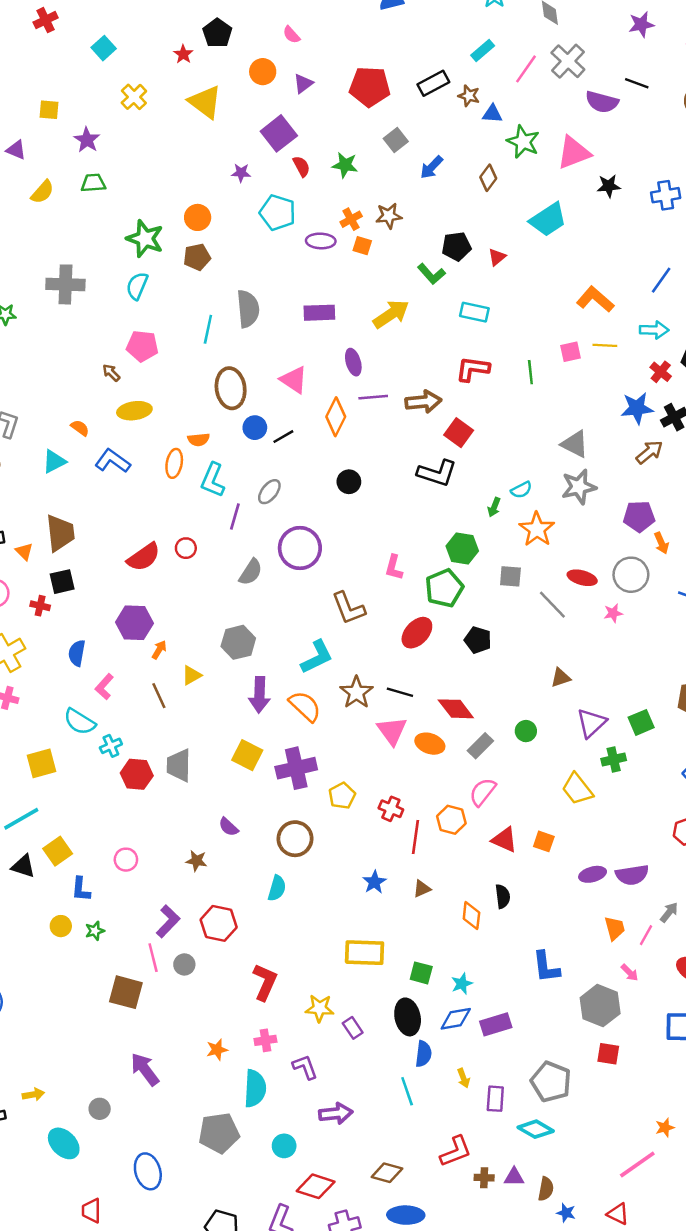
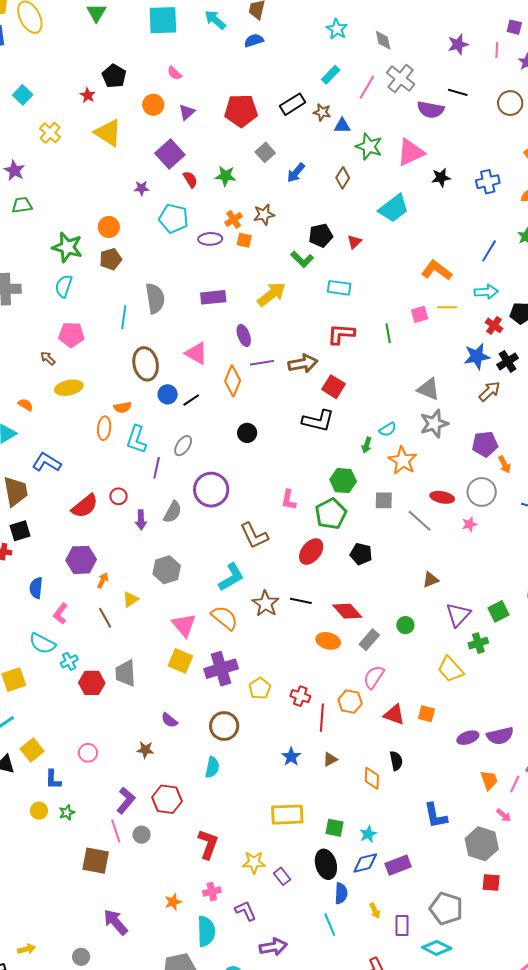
blue L-shape: (113, 461) -> (47, 462), moved
purple arrow: (259, 695) -> (141, 520), moved, size x0.7
pink triangle: (392, 731) -> (184, 625), moved

